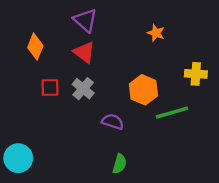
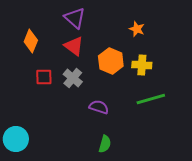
yellow cross: (196, 74) -> (142, 65), moved
orange hexagon: (143, 90) -> (111, 61), moved

